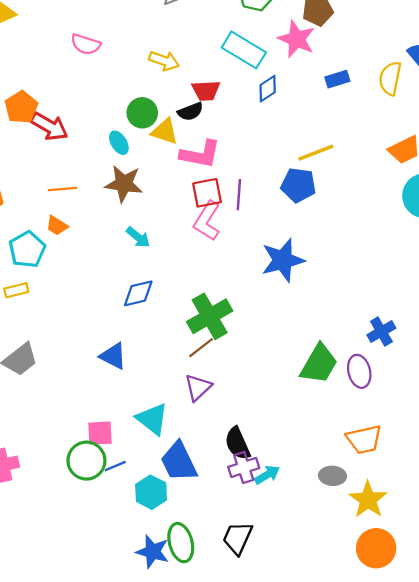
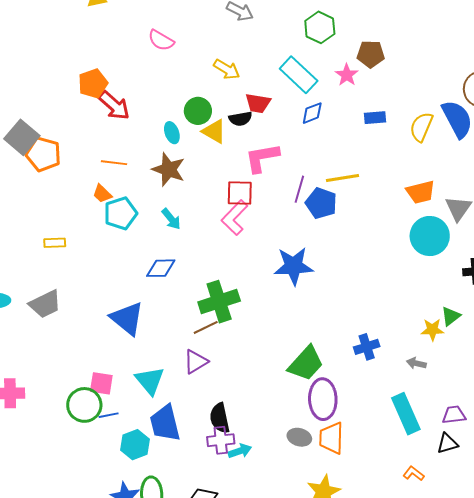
pink star: (296, 39) -> (347, 75), size x0.7
pink L-shape: (200, 154) -> (262, 158), moved, turned 147
purple line: (239, 195) -> (299, 189), moved
cyan pentagon: (27, 249) -> (121, 213), moved
blue triangle: (113, 356) -> (127, 318), size x1.4
purple ellipse: (359, 371) -> (323, 399), moved, size x1.4
orange trapezoid: (364, 439) -> (331, 438), turned 92
gray ellipse: (332, 476) -> (299, 437), moved

